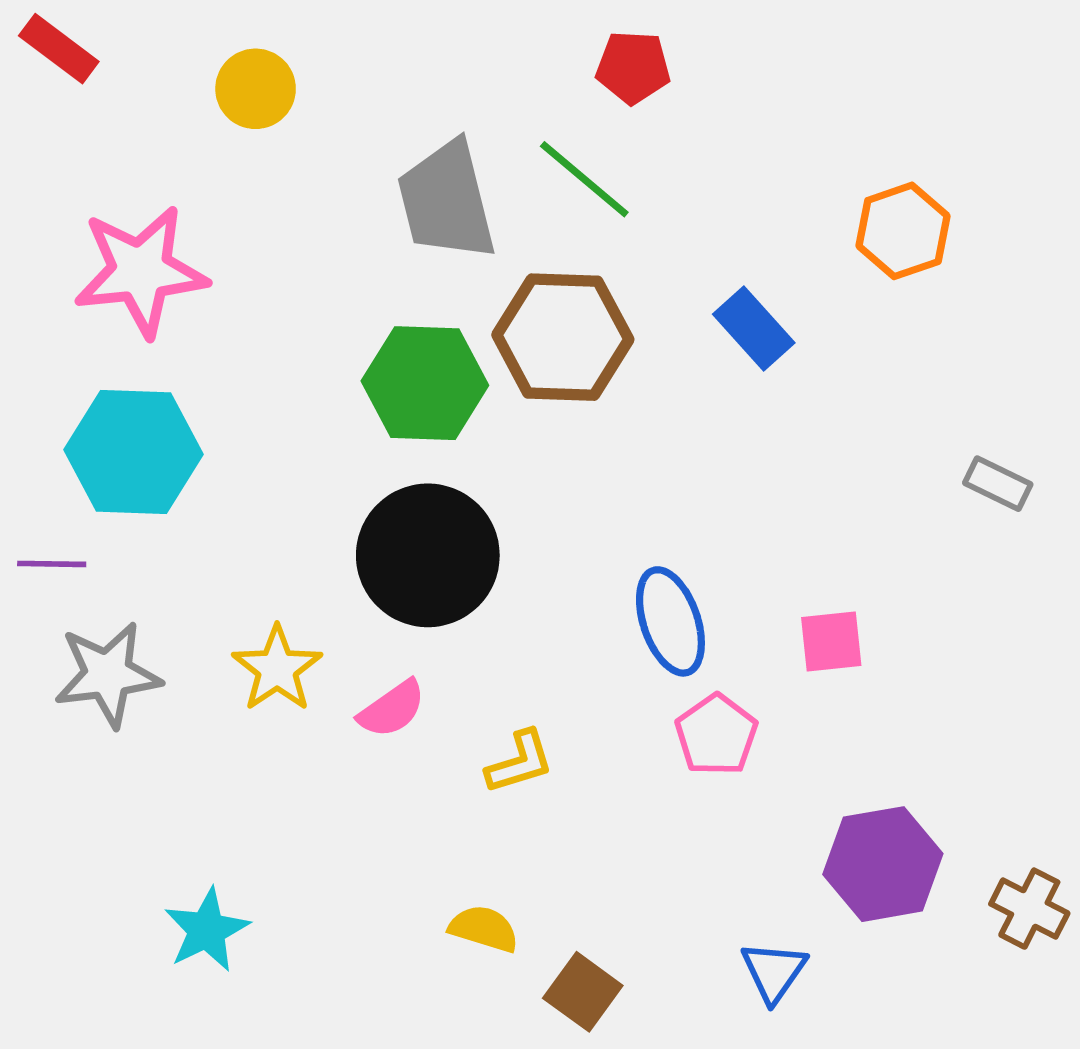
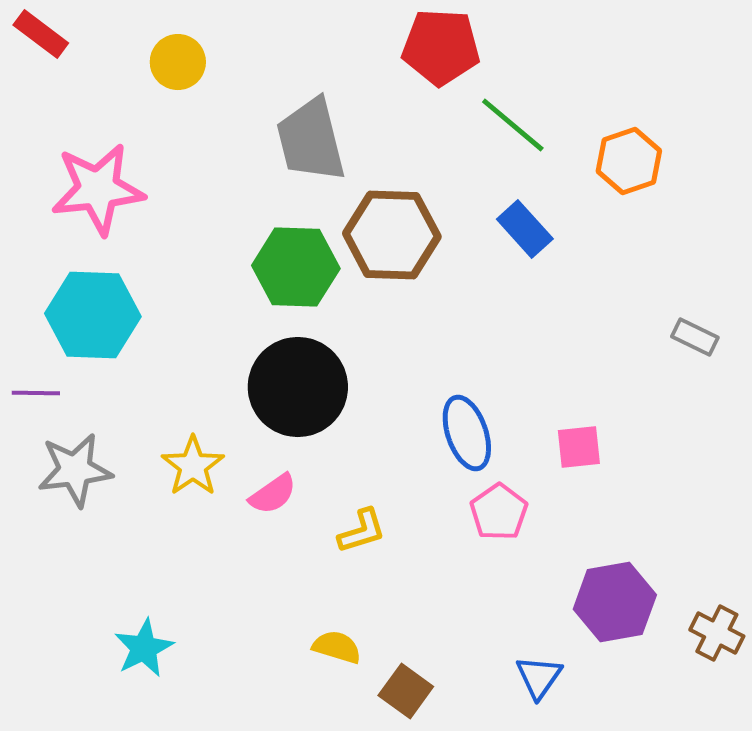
red pentagon: (633, 67) -> (441, 47), size x1.5
green line: (584, 179) -> (513, 125), moved

